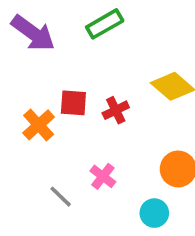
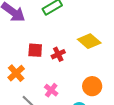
orange cross: (39, 125) -> (16, 73), moved

